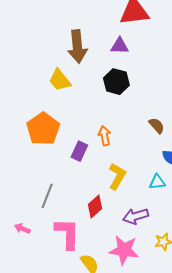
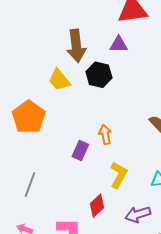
black hexagon: (116, 82) -> (99, 75), moved
orange pentagon: (43, 129) -> (29, 117), moved
gray line: (47, 196) -> (30, 185), moved

